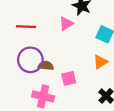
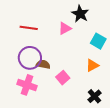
pink square: (69, 78) -> (63, 78), turned -32
pink cross: (43, 96) -> (27, 85), moved

